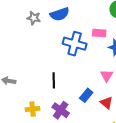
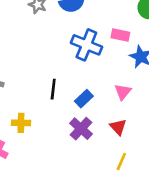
blue rectangle: (86, 95) -> (84, 99), moved
purple cross: (61, 110) -> (81, 129), moved

